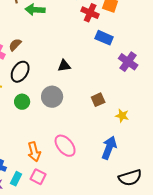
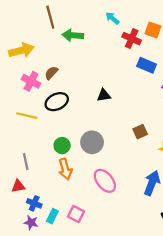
black ellipse: (20, 72) -> (57, 102), turned 35
gray circle: (52, 97) -> (92, 142), moved
green circle: (22, 102) -> (62, 146), moved
orange arrow: (34, 152) -> (65, 169), moved

